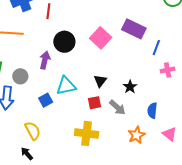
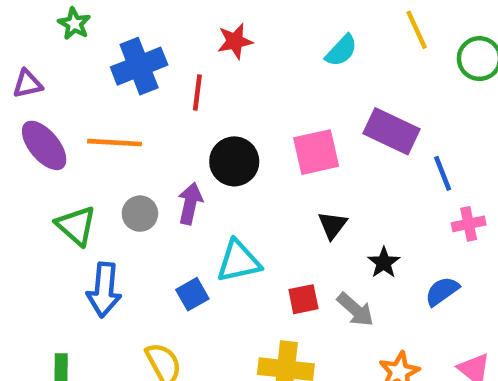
pink square: (101, 38) -> (316, 152), turned 35
blue line: (156, 48) -> (443, 173), turned -42
gray circle: (20, 76) -> (140, 214), moved
black triangle: (100, 81) -> (332, 225), moved
blue semicircle: (152, 111) -> (442, 291), moved, turned 49

